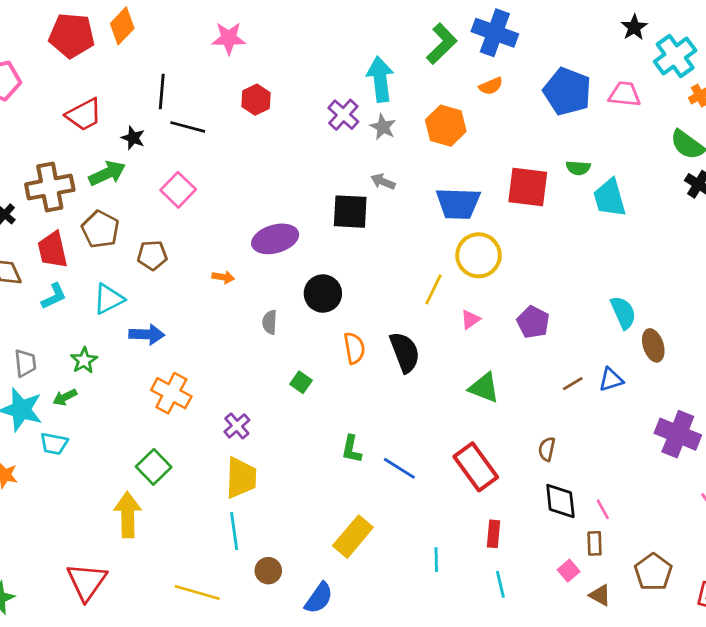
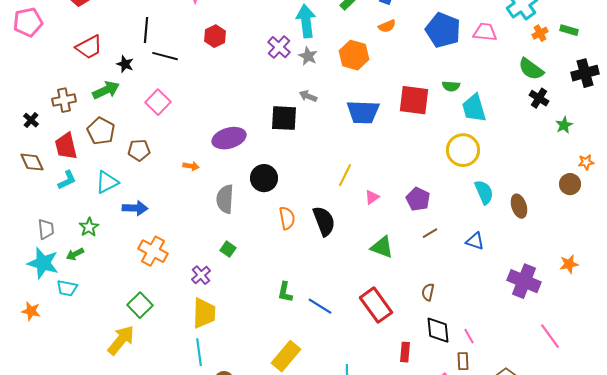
brown cross: (50, 187) -> (64, 100), size x0.7
yellow circle: (479, 255) -> (463, 150), moved
gray semicircle: (270, 322) -> (225, 199), size x1.6
brown ellipse: (653, 345) -> (519, 206), moved
blue triangle: (611, 380) -> (475, 241), turned 36
green square: (301, 382) -> (228, 249), moved
brown line: (573, 384) -> (430, 233), moved
yellow arrow: (128, 515) -> (121, 340), turned 40
red rectangle: (494, 534) -> (405, 352), moved

